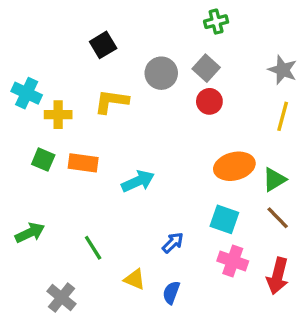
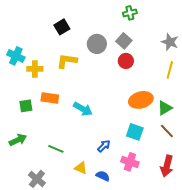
green square: (43, 160) -> (26, 106), moved, turned -32
cyan arrow: (138, 181) -> (83, 109), turned 54
green line: (93, 248) -> (56, 149), turned -35
pink cross: (233, 261) -> (130, 162), moved
blue semicircle: (171, 293) -> (103, 176), turned 96

